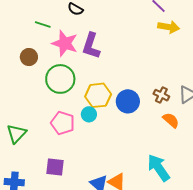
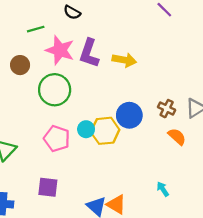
green line: (43, 24) -> (36, 29), turned -35
yellow arrow: (169, 27) -> (124, 60), moved
yellow hexagon: (98, 95) -> (105, 131), moved
cyan arrow: (159, 168) -> (163, 189), size x0.5

